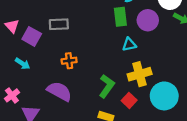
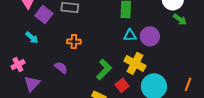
purple circle: (148, 20) -> (150, 36), moved
yellow cross: (140, 74) -> (135, 63), turned 35
purple semicircle: (59, 91) -> (61, 68), size x0.6

